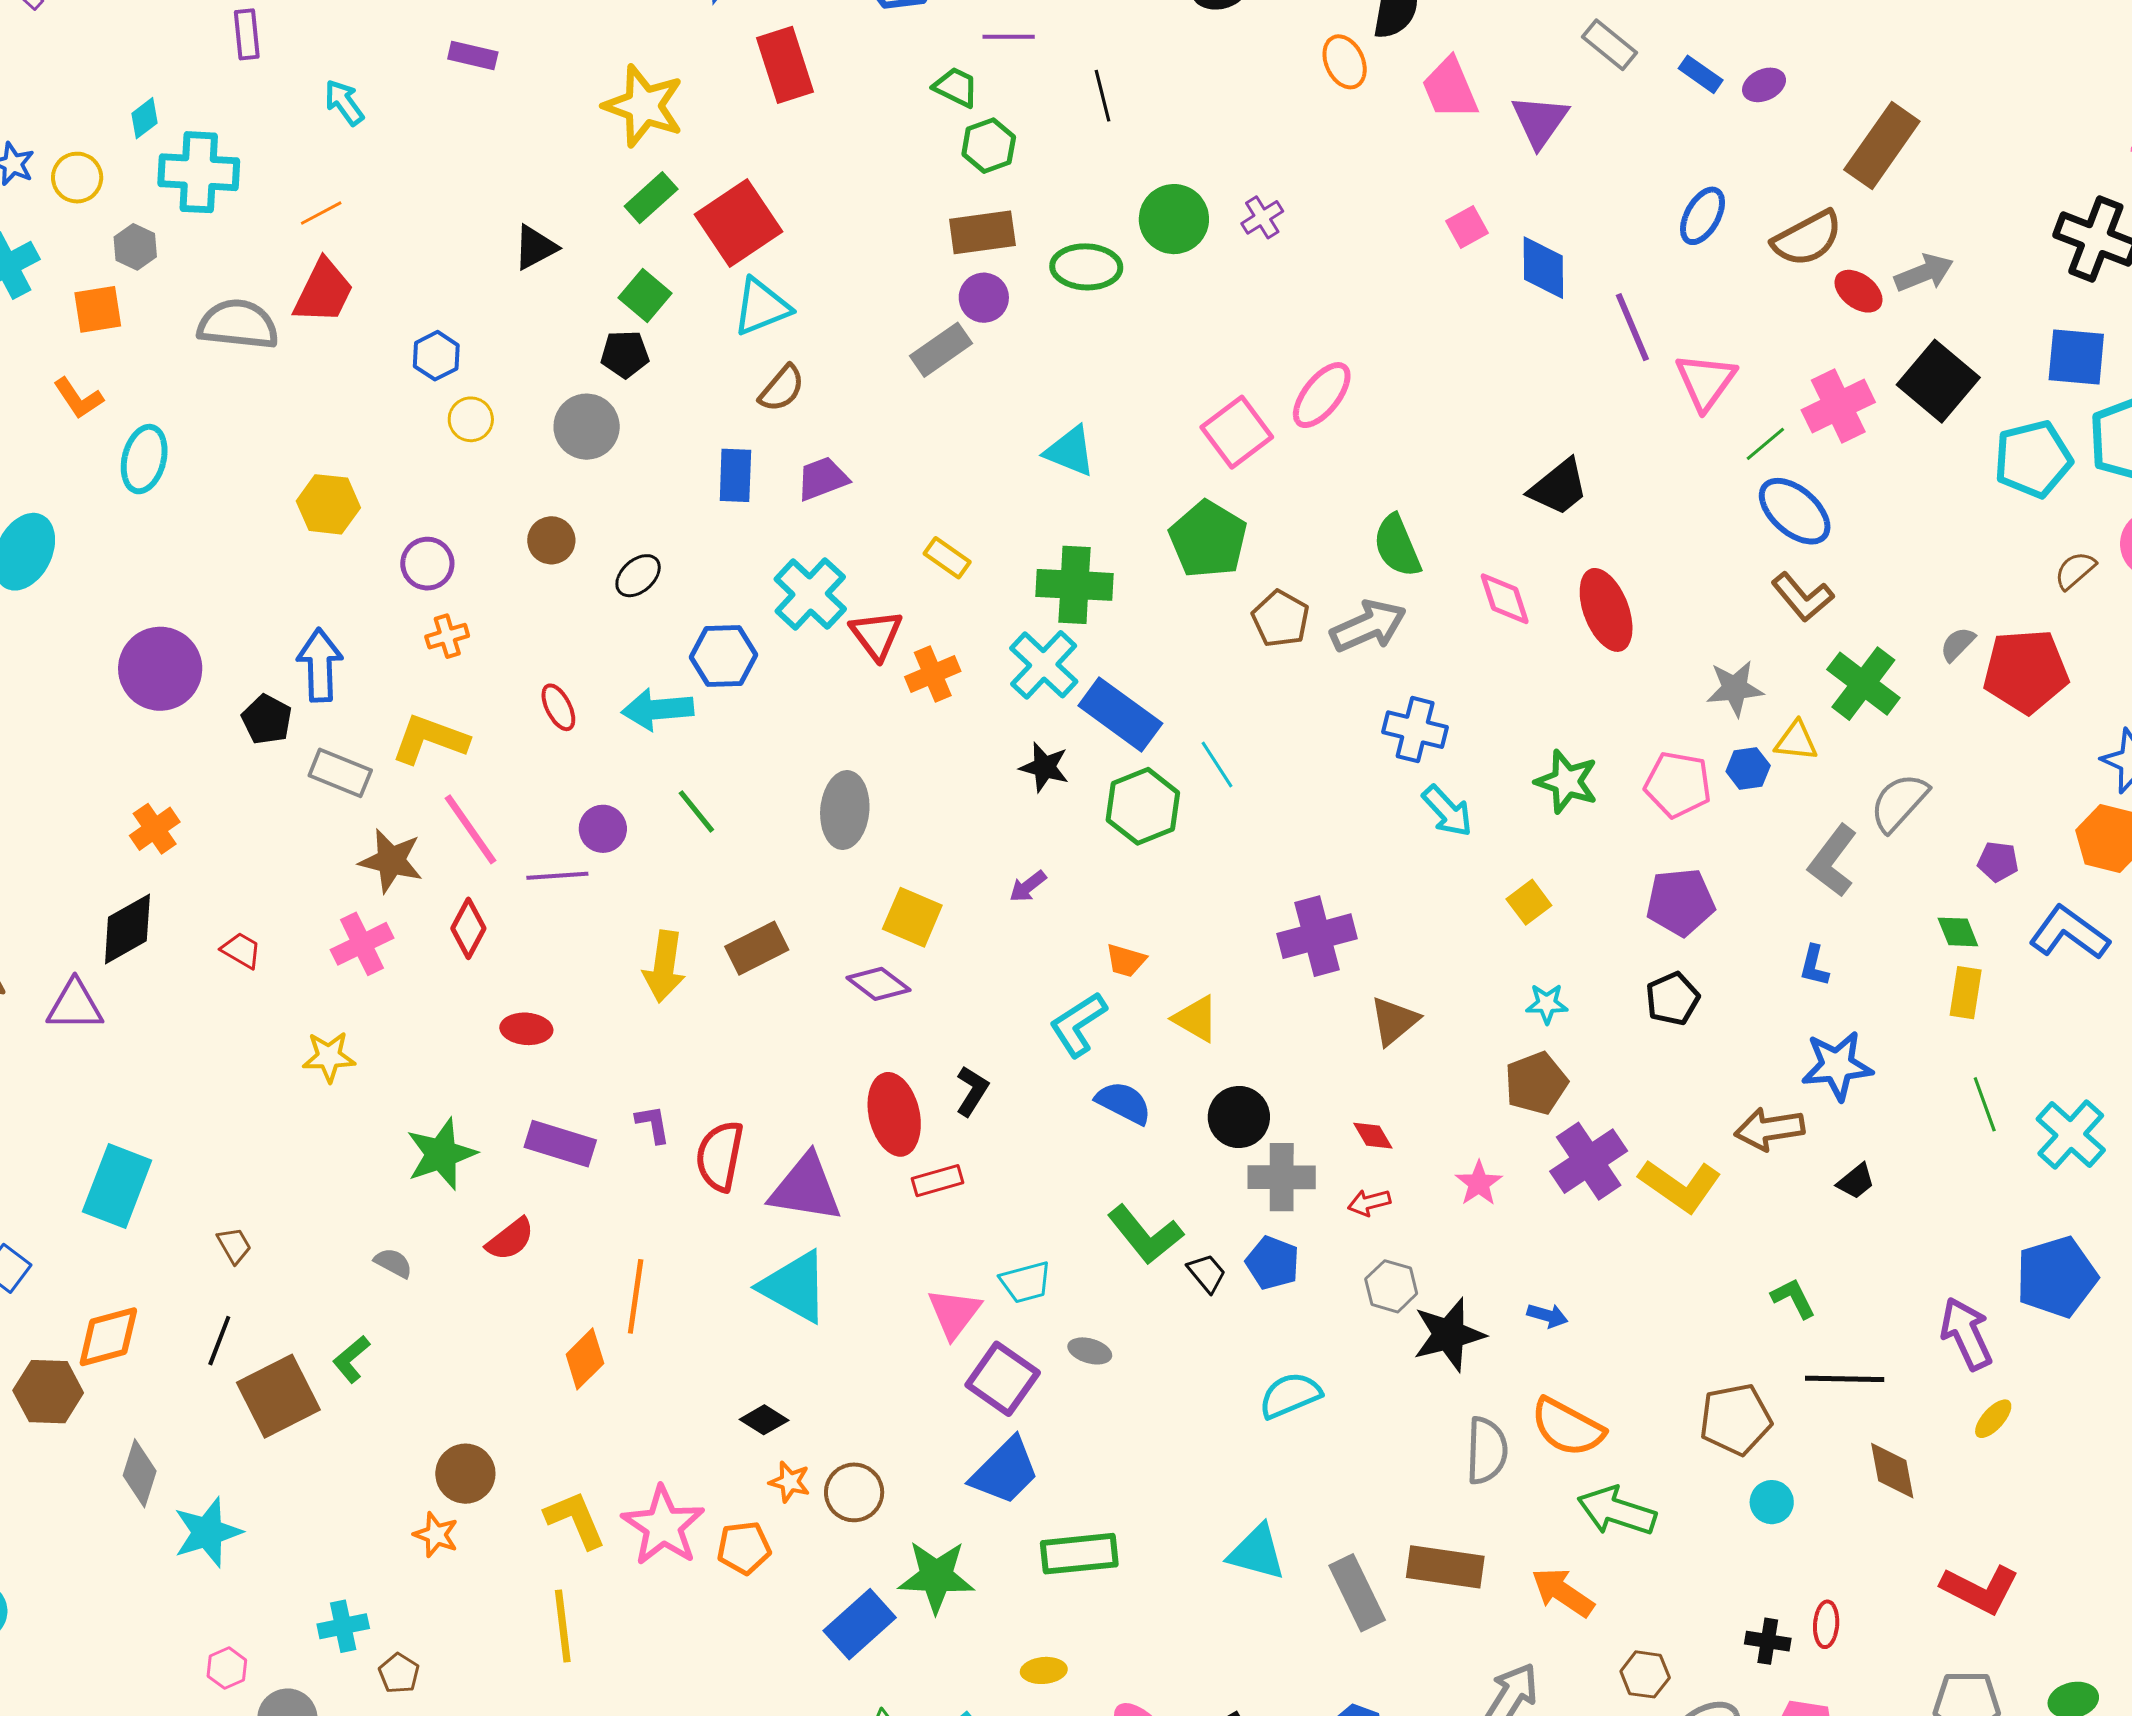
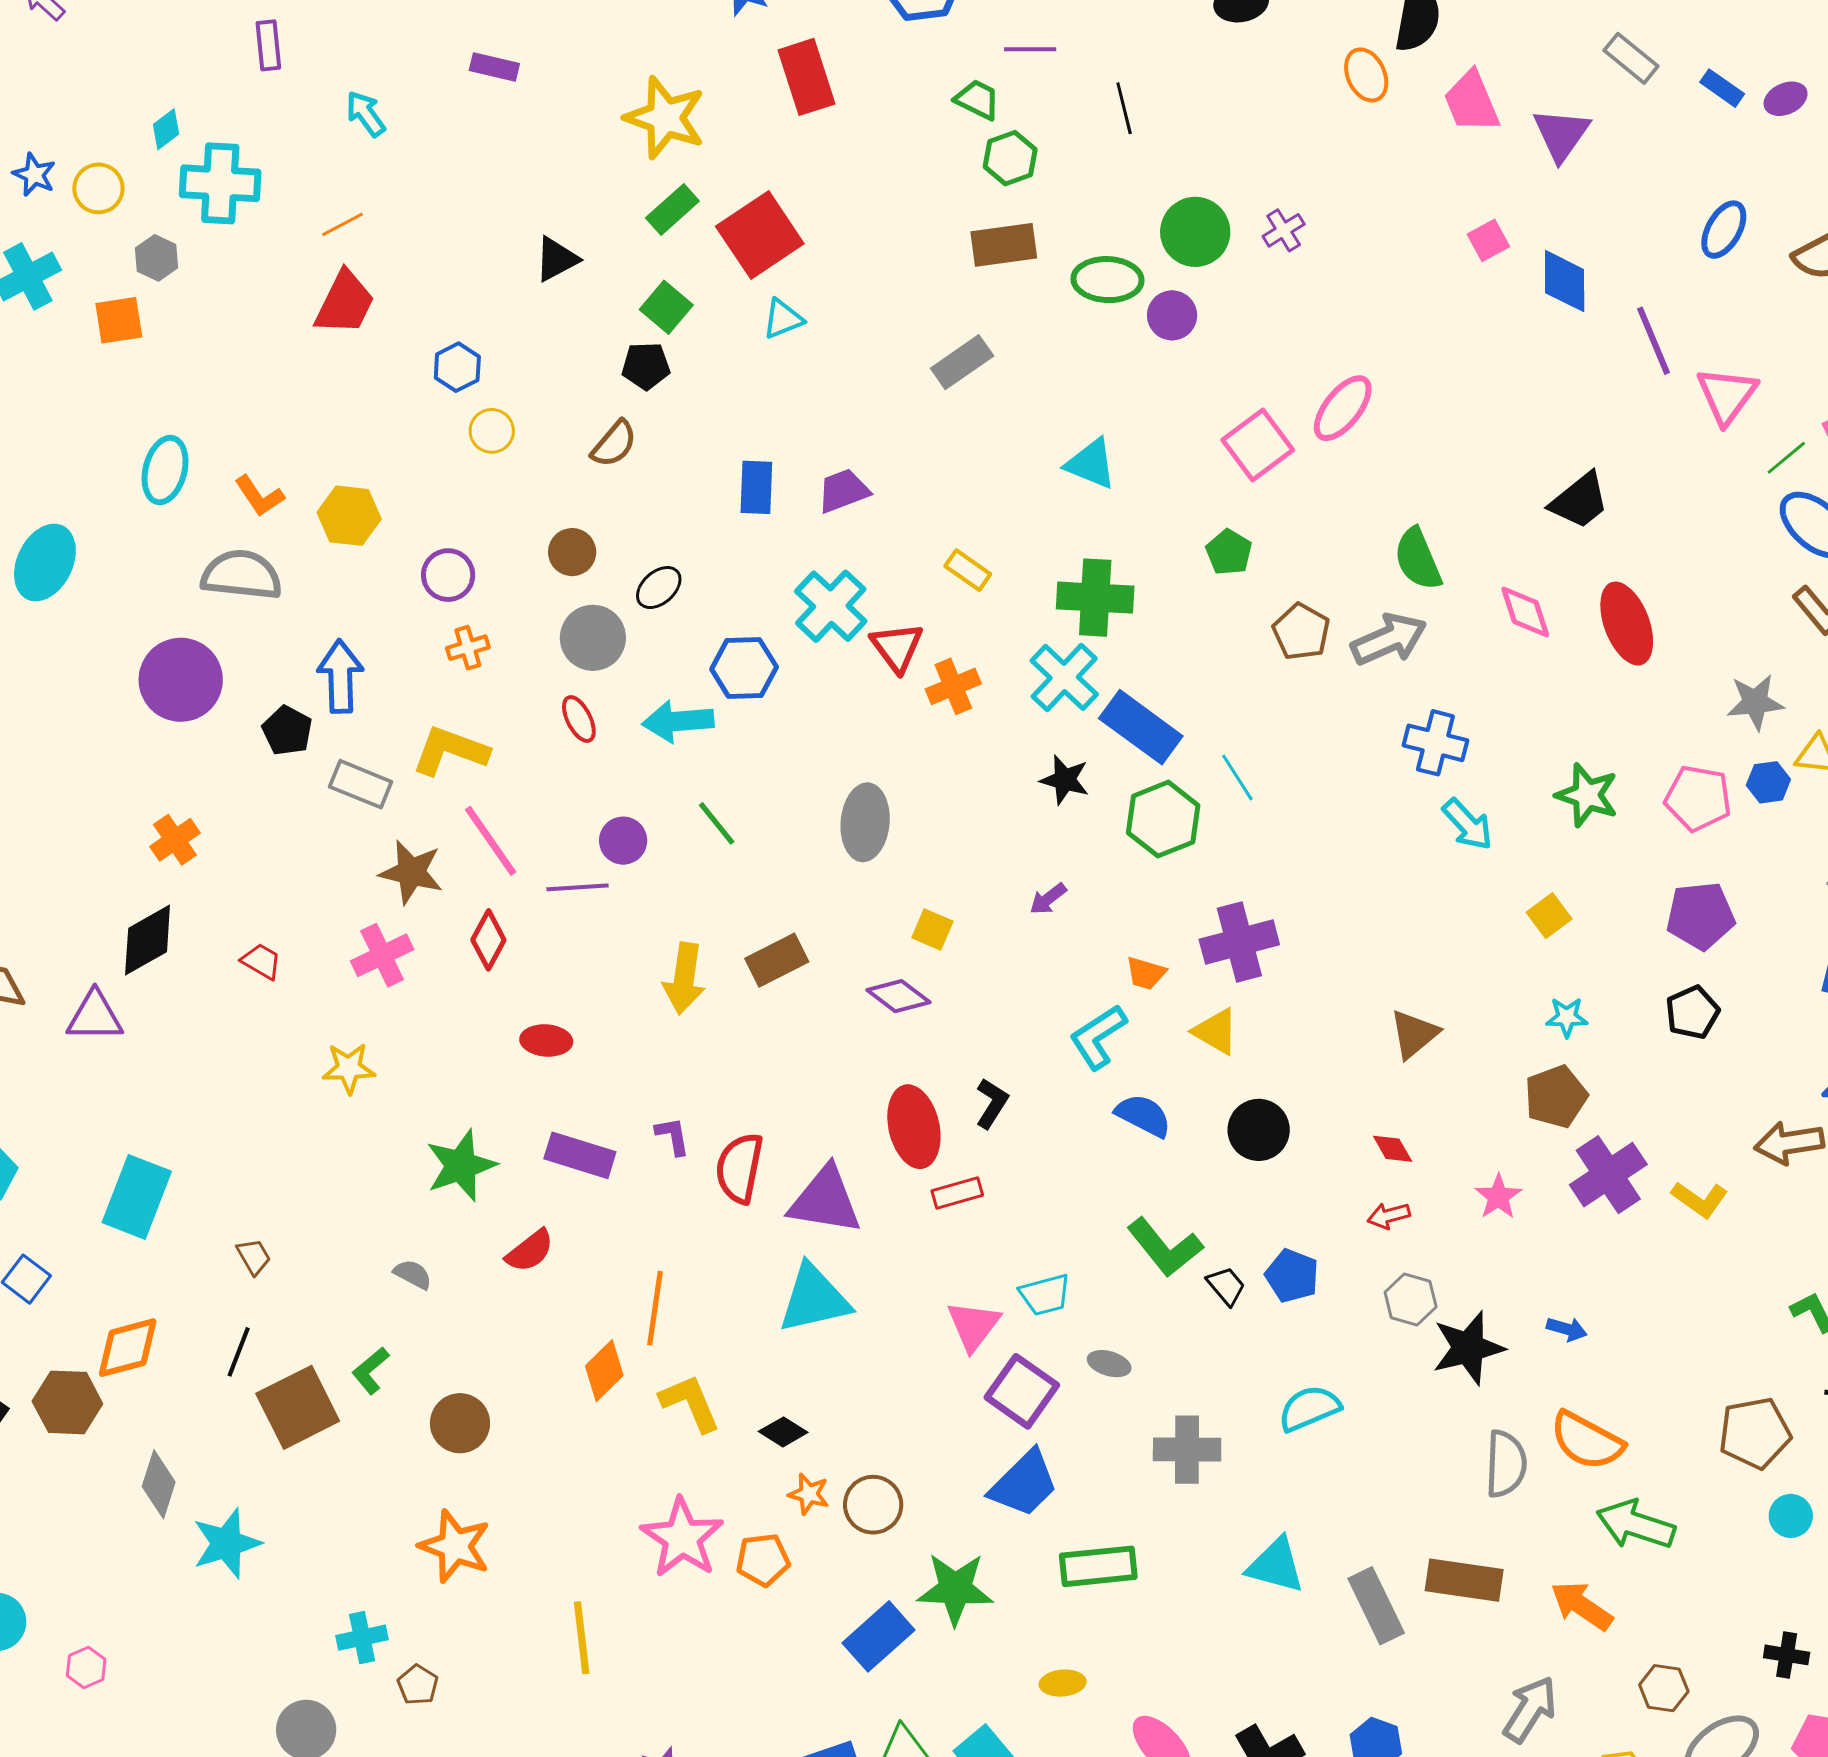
purple circle: (984, 298) -> (1172, 315), moved
cyan triangle: (762, 307) -> (783, 319), size x0.7
gray semicircle: (238, 324) -> (242, 575), moved
brown semicircle: (782, 388) -> (614, 444), moved
orange L-shape: (78, 398) -> (259, 496), moved
gray circle: (587, 427) -> (593, 638), moved
green pentagon: (1208, 539) -> (1229, 552), size x0.6
yellow square: (912, 917) -> (932, 929), size x0.7
purple cross: (1317, 936) -> (1239, 942), moved
gray cross: (1282, 1177) -> (1187, 1450), moved
yellow L-shape: (1680, 1186) -> (1700, 1199), size x0.7
cyan triangle: (795, 1287) -> (814, 1299), turned -42
brown circle: (465, 1474) -> (460, 1423), moved
yellow L-shape: (575, 1520) -> (690, 1403), moved
orange star: (436, 1535) -> (455, 1546), size x1.6
pink hexagon: (227, 1668) -> (86, 1667), moved

